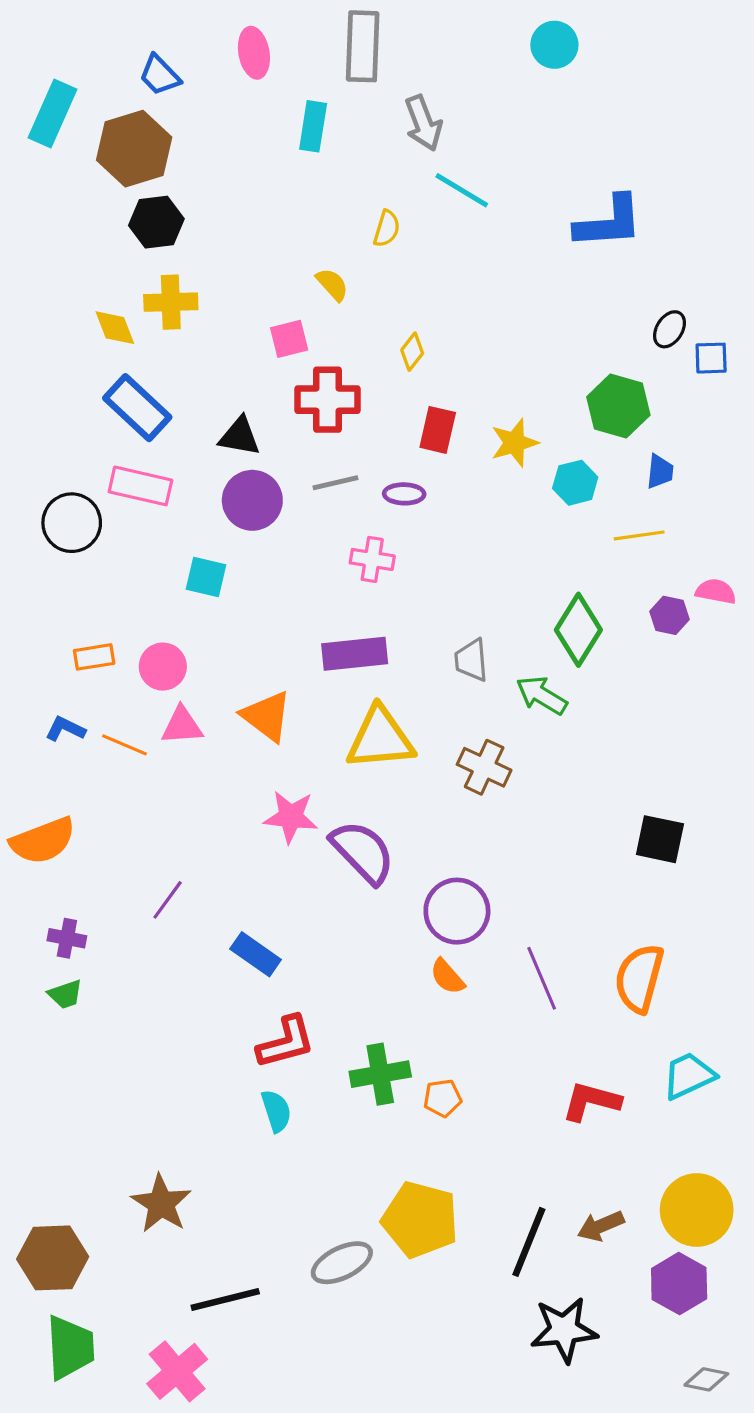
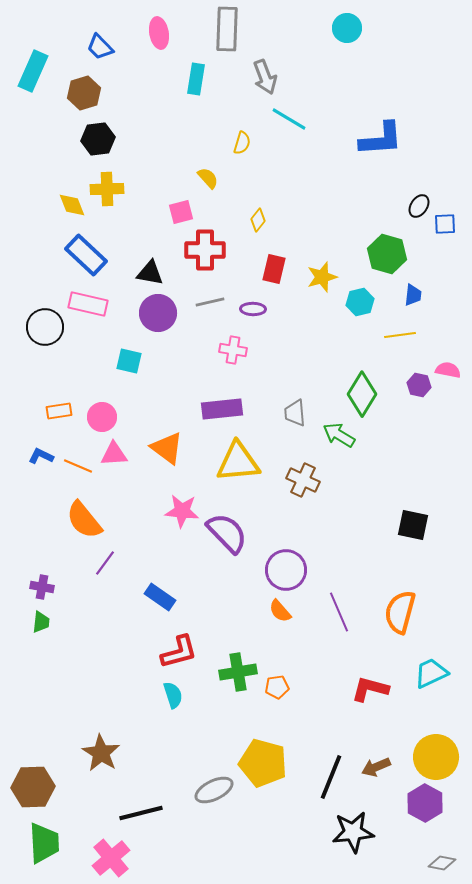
brown hexagon: (134, 149) -> (84, 93), size x0.7
orange semicircle: (43, 841) -> (84, 520), moved, turned 72
green trapezoid: (65, 994) -> (41, 622), turned -65

